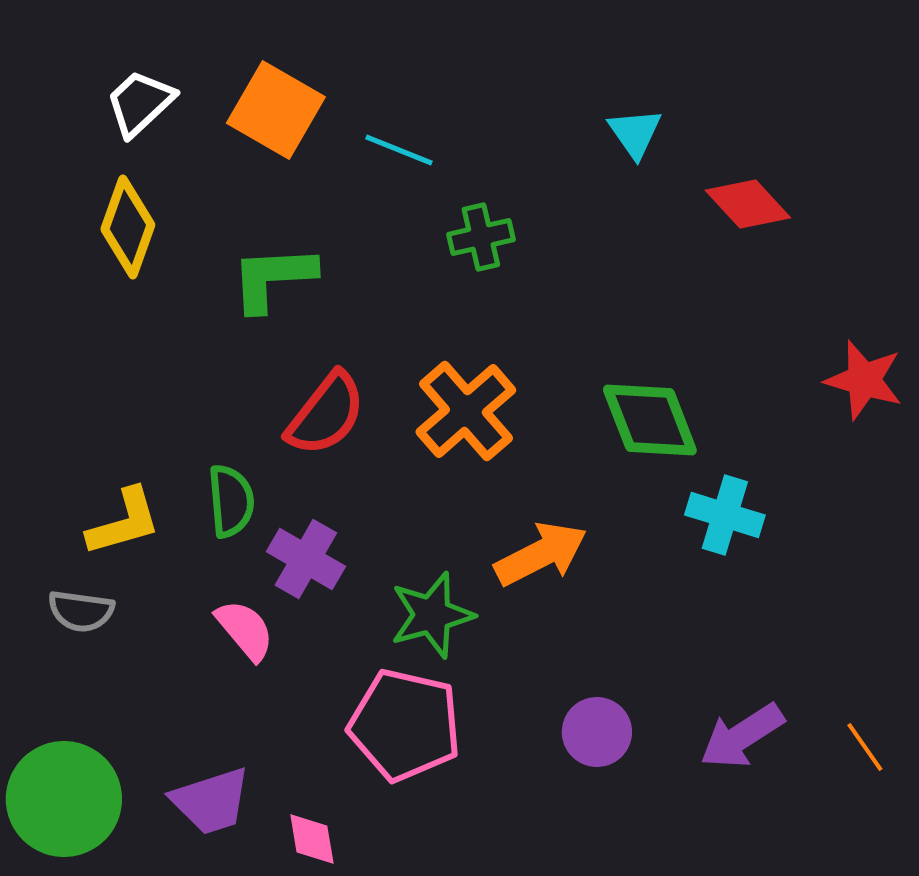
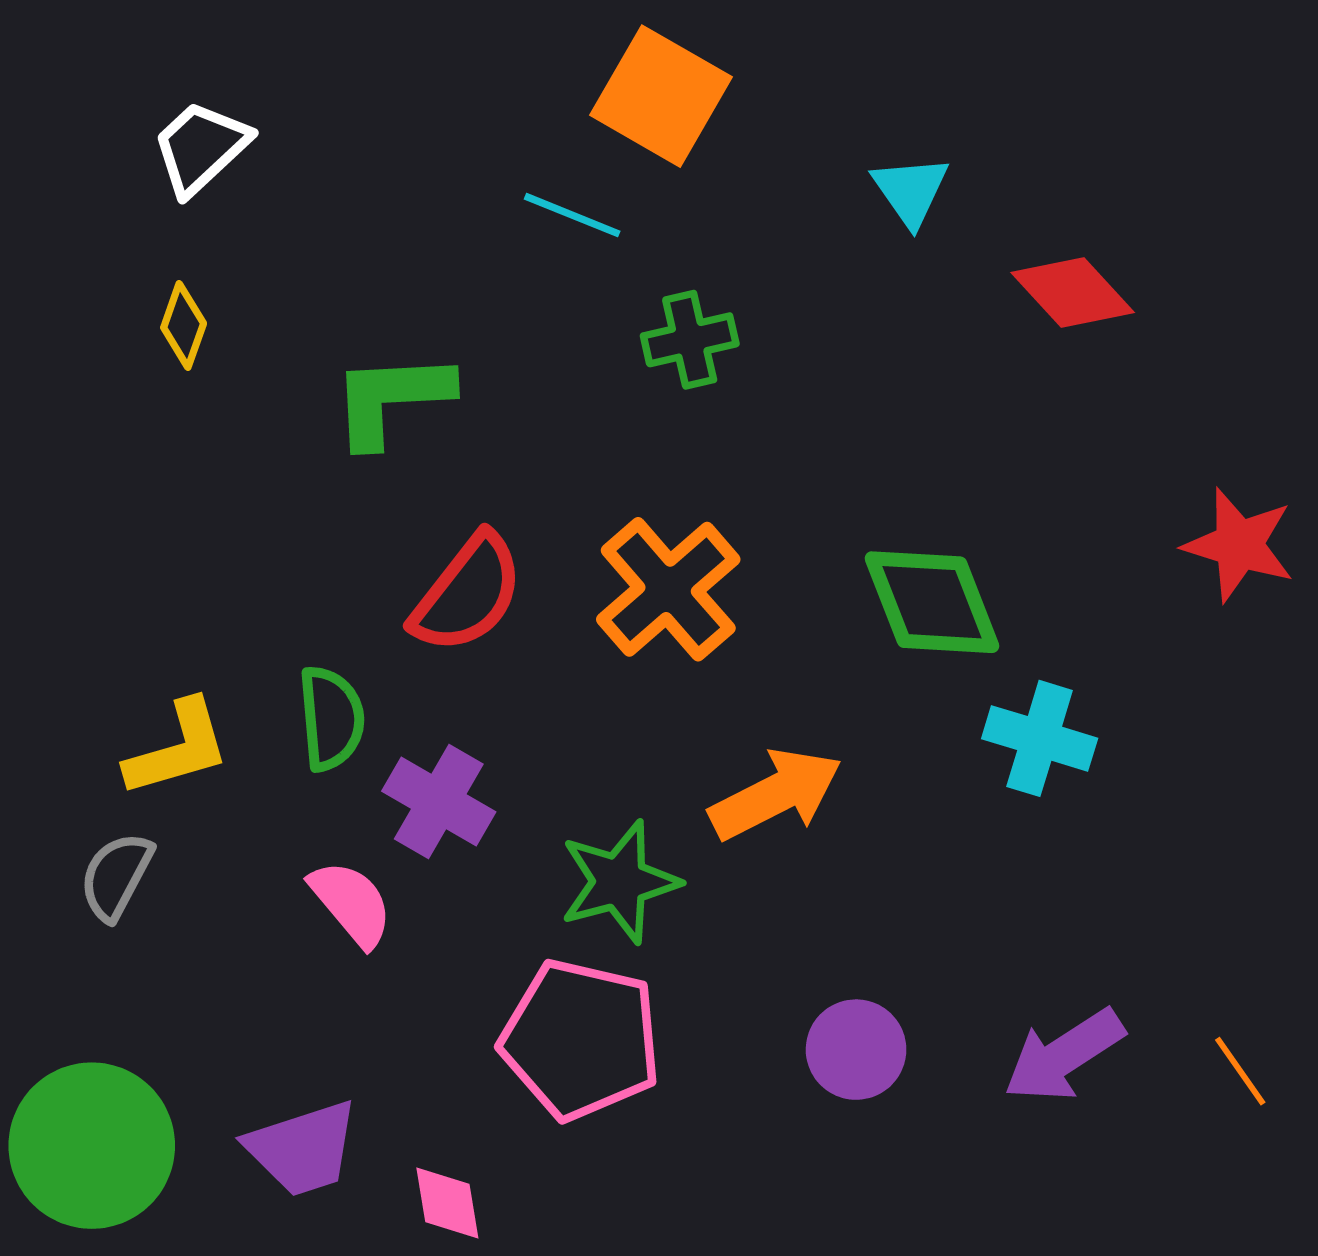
orange square: (276, 110) -> (661, 96), moved
yellow diamond: (128, 227) -> (184, 325), size x0.6
gray semicircle: (81, 611) -> (116, 876), turned 110

